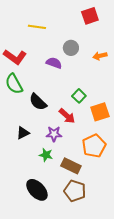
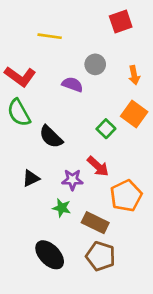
orange arrow: (100, 56) -> (134, 75), turned -88
orange square: (100, 112) -> (134, 114), moved, turned -36
red arrow: (67, 116) -> (98, 166), moved

